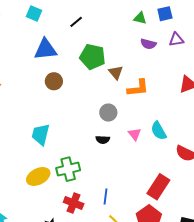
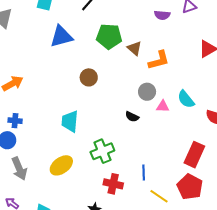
brown circle: (54, 81) -> (89, 77), moved
gray circle: (108, 113) -> (147, 92), moved
pink triangle: (135, 134) -> (163, 106), turned -40
black semicircle: (103, 140) -> (132, 117), turned 32
yellow ellipse: (38, 176) -> (61, 165), moved

